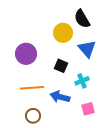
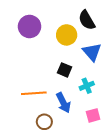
purple circle: (26, 54) -> (30, 26), moved
blue arrow: (60, 97) -> (63, 103), turned -132
brown circle: (33, 116) -> (44, 122), moved

